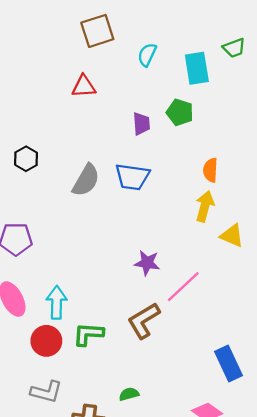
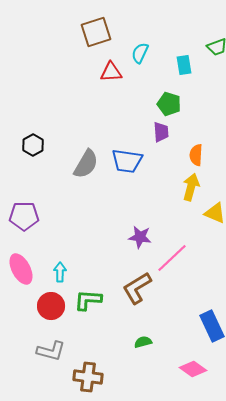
cyan rectangle: (197, 68) -> (184, 65), size x0.7
red triangle: (84, 86) -> (111, 72), moved
purple trapezoid: (141, 124) -> (161, 132), moved
cyan arrow: (57, 302) -> (60, 272), size x0.7
green semicircle: (129, 394) -> (143, 342), moved

